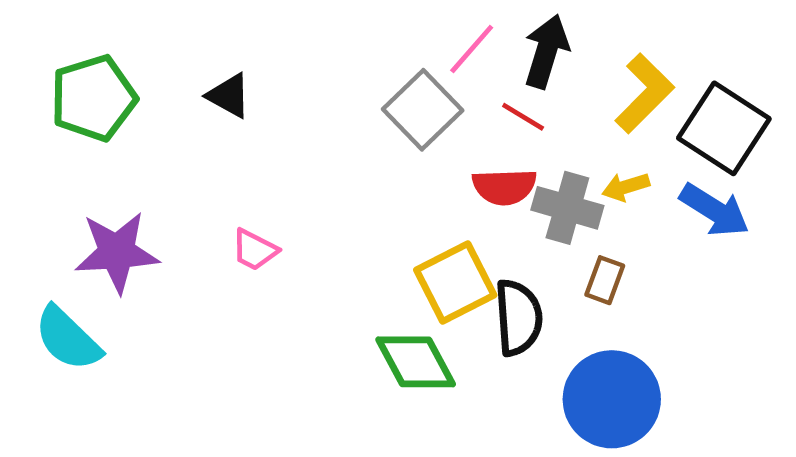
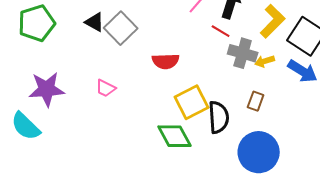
gray square: (423, 110) -> (121, 28), moved
red semicircle: (504, 187) -> (166, 61), moved
gray cross: (567, 208) -> (243, 53), moved

